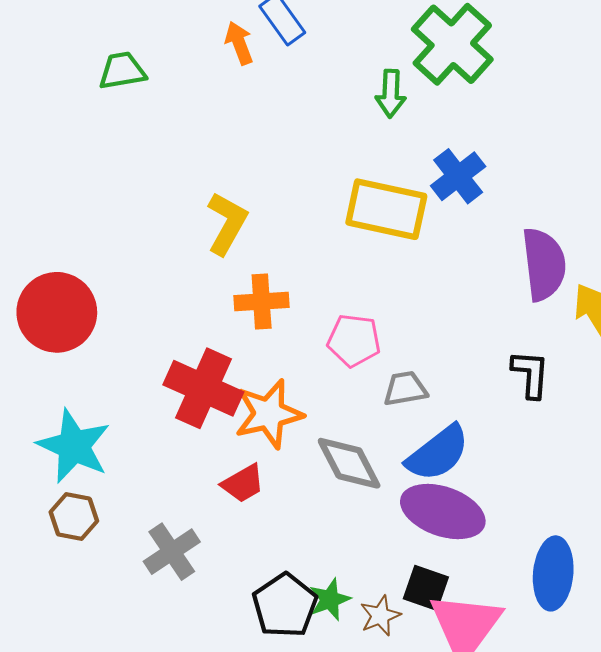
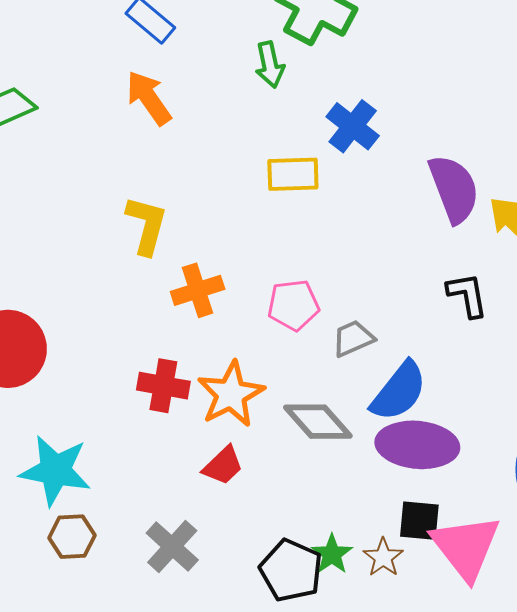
orange arrow: (239, 43) -> (149, 98), moved, size x1.4
yellow rectangle: (386, 209) -> (293, 174), size x0.7
red cross: (203, 388) -> (163, 386), size x0.7

